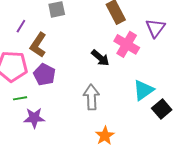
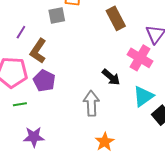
pink cross: (127, 44) -> (140, 58), moved
black arrow: (100, 58) -> (111, 77), moved
purple star: (34, 118) -> (34, 137), moved

